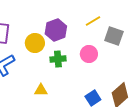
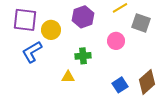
yellow circle: (35, 43) -> (51, 30), moved
green cross: (58, 59) -> (83, 56), moved

